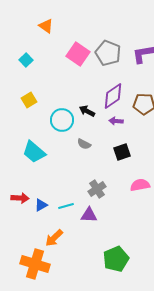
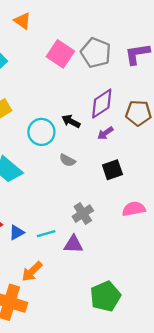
purple arrow: (116, 121) -> (105, 133), turned -40

